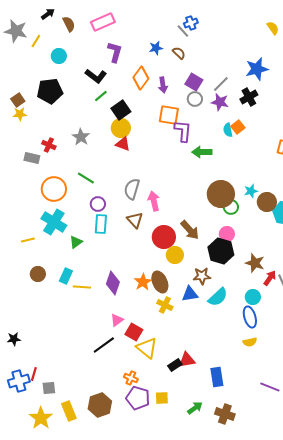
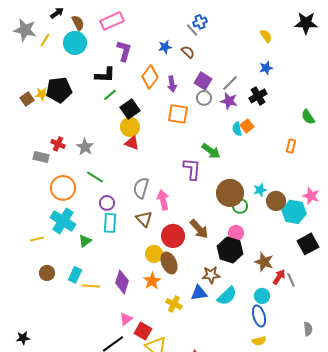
yellow semicircle: (273, 28) -> (266, 36), moved
cyan circle: (59, 56) -> (75, 43), moved, size x1.5
blue star: (257, 69) -> (266, 68), size x0.6
black L-shape: (96, 76) -> (105, 75), turned -35
yellow star: (20, 114) -> (42, 94), moved
purple L-shape: (183, 131) -> (192, 169), moved
gray star: (81, 137) -> (85, 147), moved
green arrow: (202, 152) -> (211, 151), turned -144
yellow circle: (175, 255) -> (154, 254), moved
brown ellipse: (160, 282) -> (169, 263), moved

